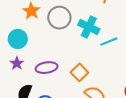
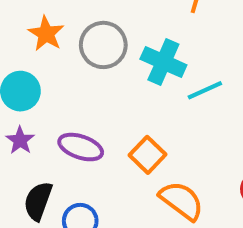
purple ellipse: (47, 68) -> (81, 147), turned 30

